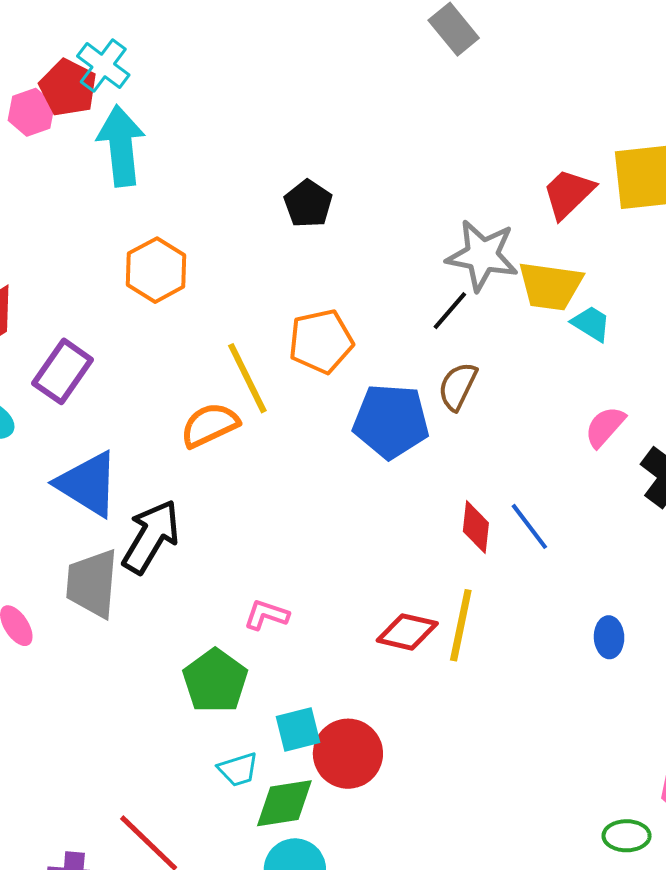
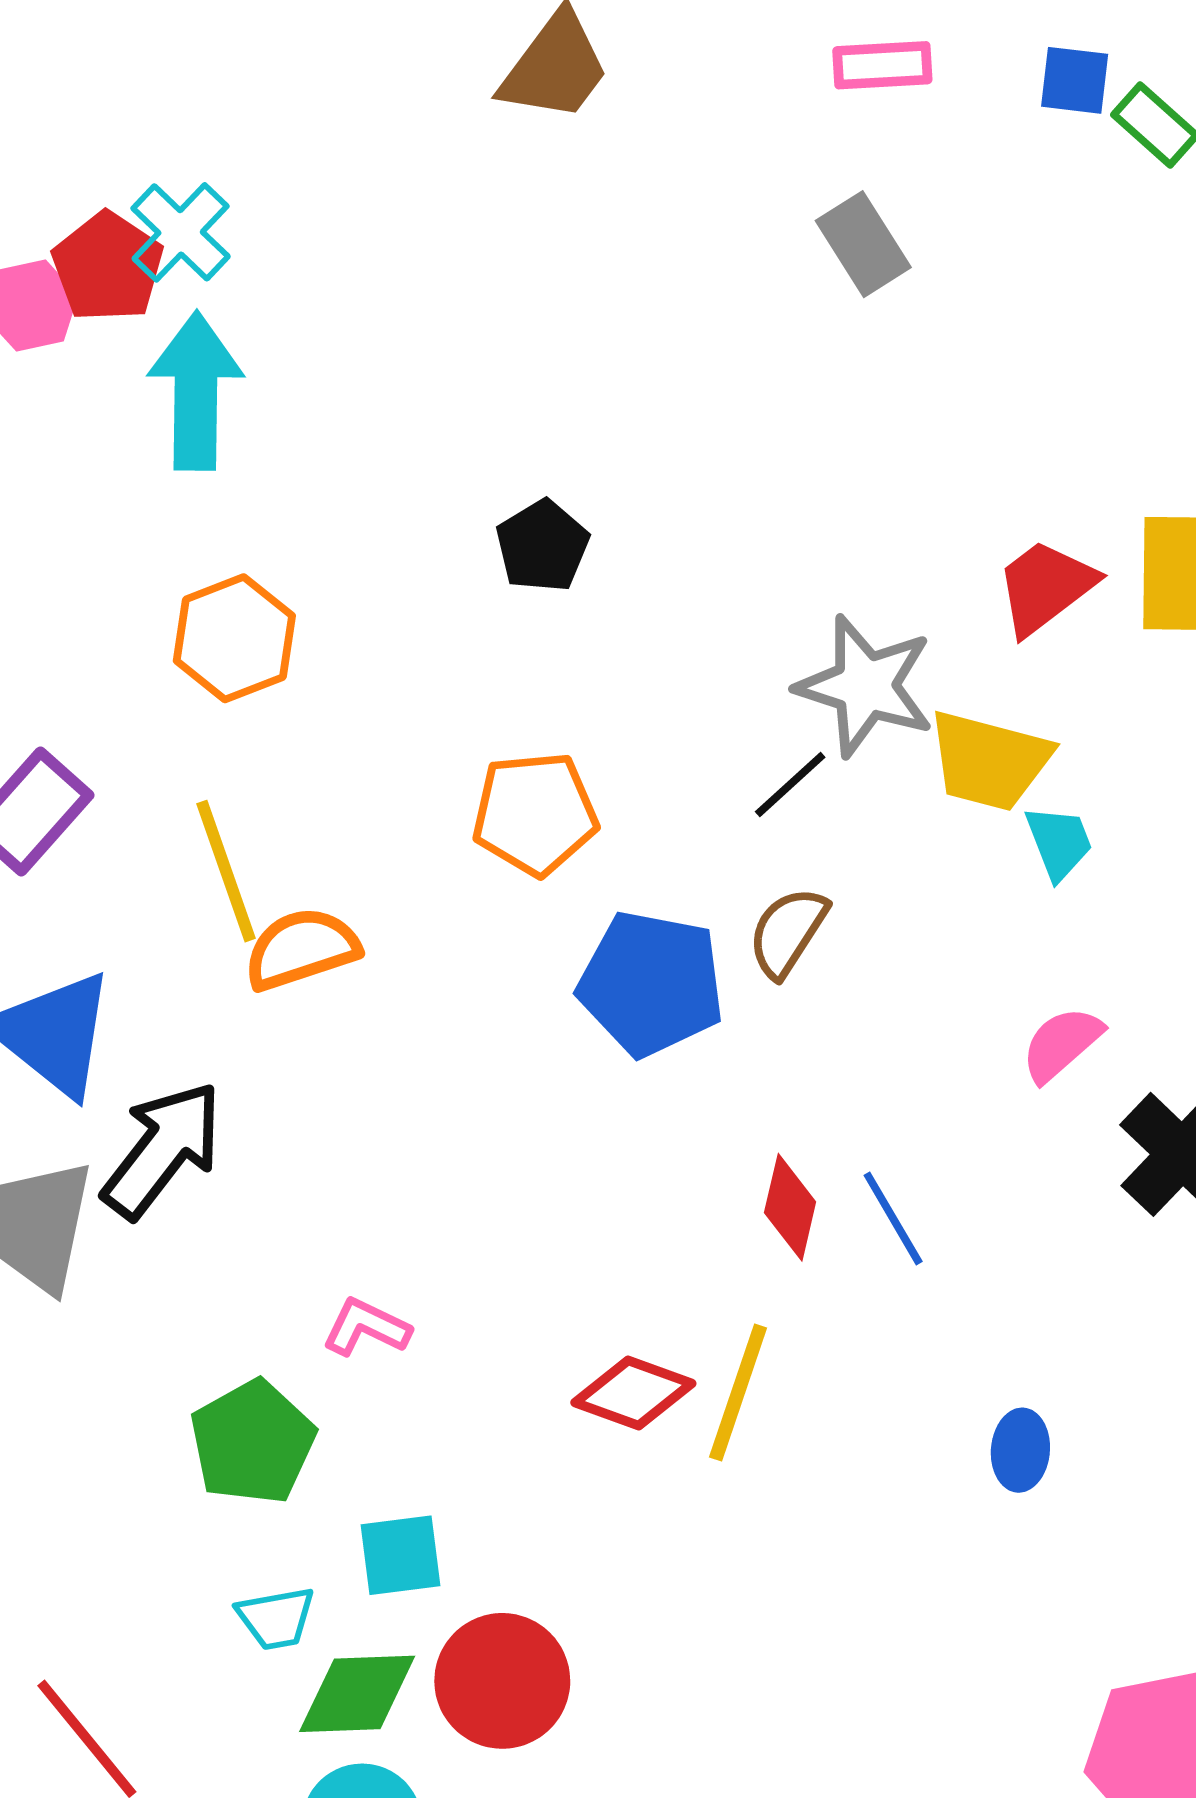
cyan trapezoid: (591, 324) -> (1059, 842), turned 30
yellow line: (247, 378) -> (226, 871), moved
red circle: (348, 754) -> (502, 1681), moved

